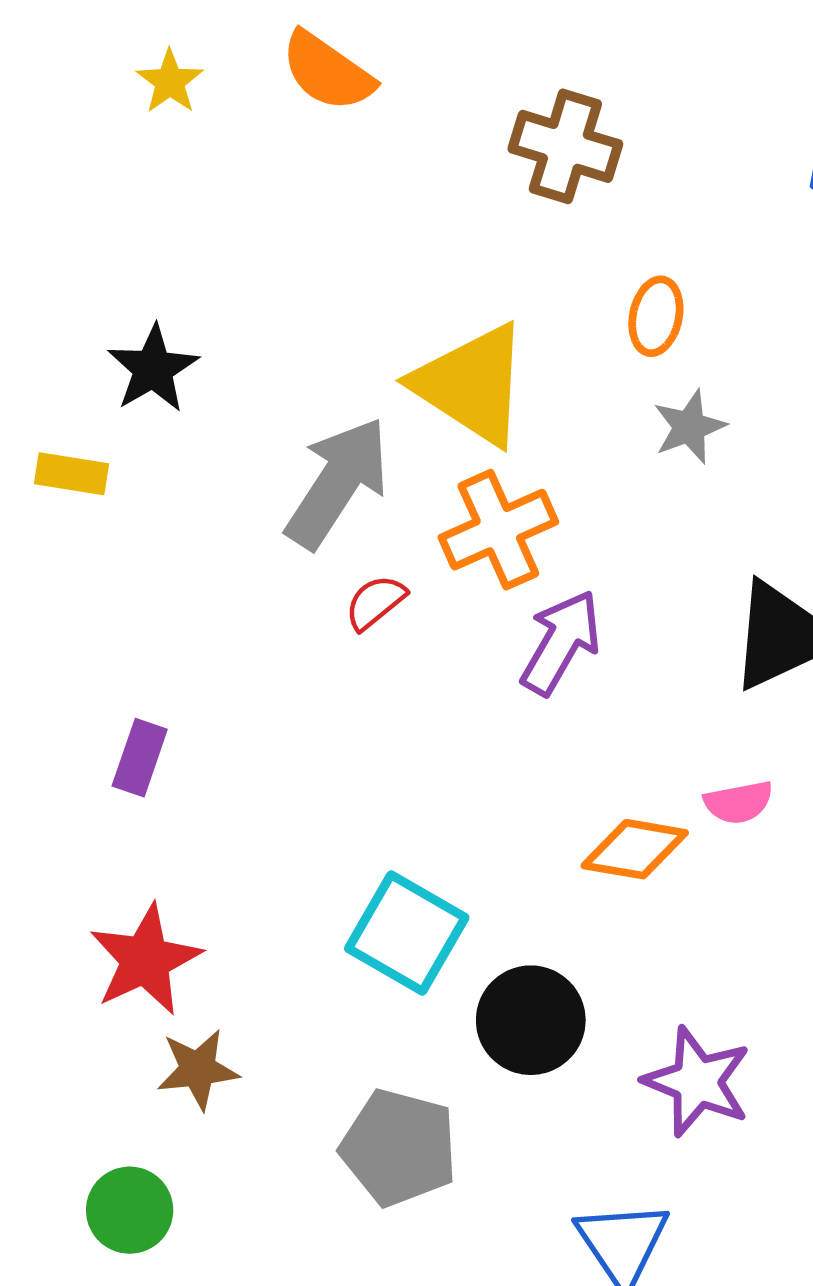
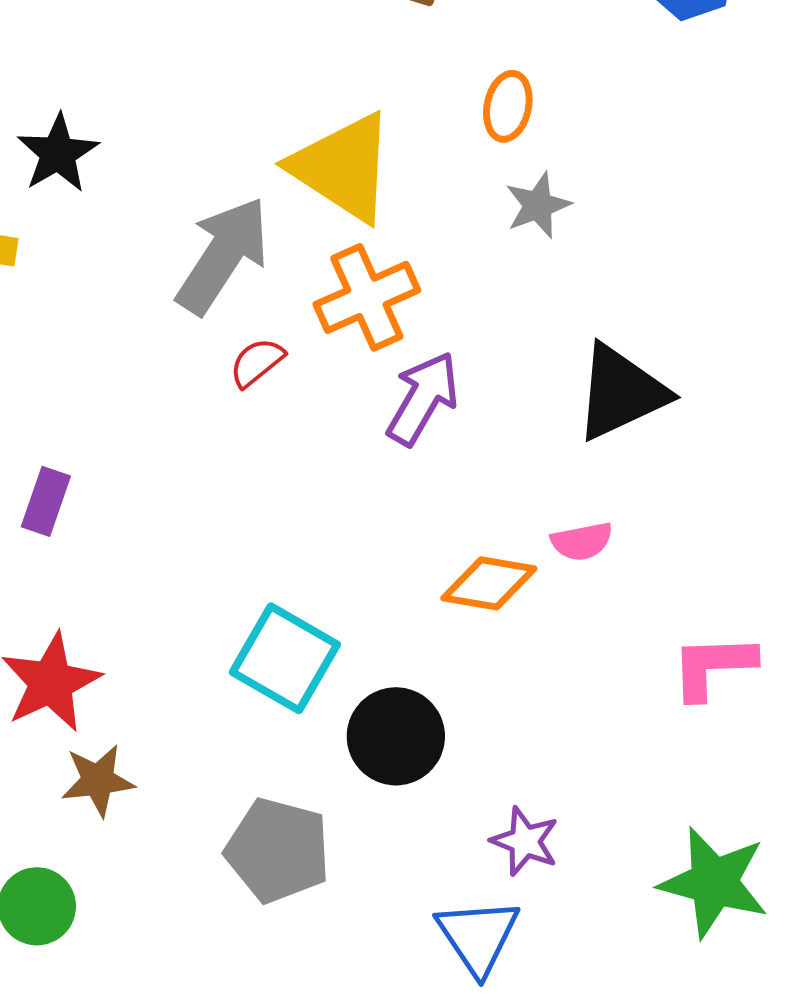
purple star: (697, 1082) -> (525, 841), moved, size x0.7

